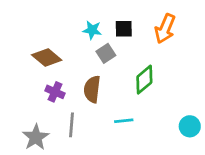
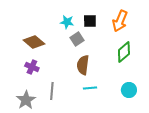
green diamond: (144, 80) -> (124, 52), moved
brown semicircle: (92, 89) -> (83, 65), moved
purple cross: (55, 92) -> (32, 67), moved
cyan circle: (190, 126) -> (129, 90), moved

